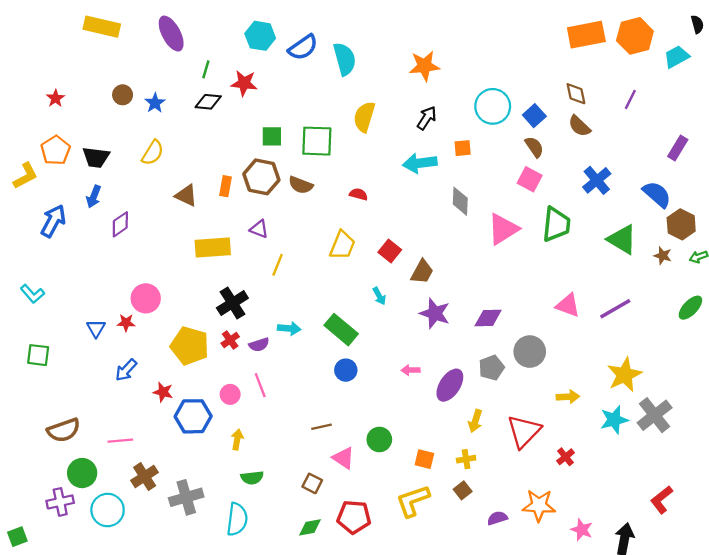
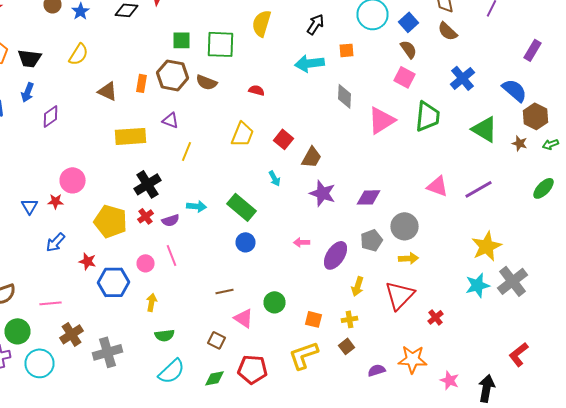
yellow arrow: (568, 397) -> (408, 258), moved
cyan semicircle: (237, 519) -> (172, 371), moved, turned 40

